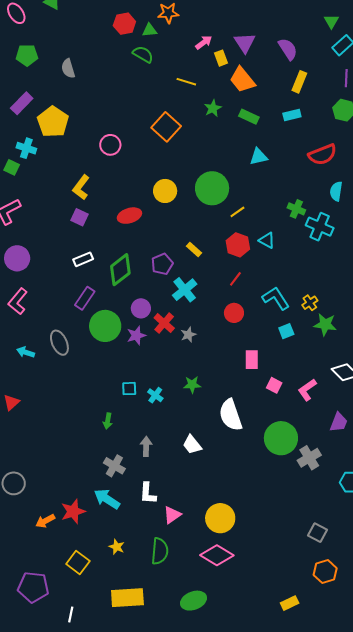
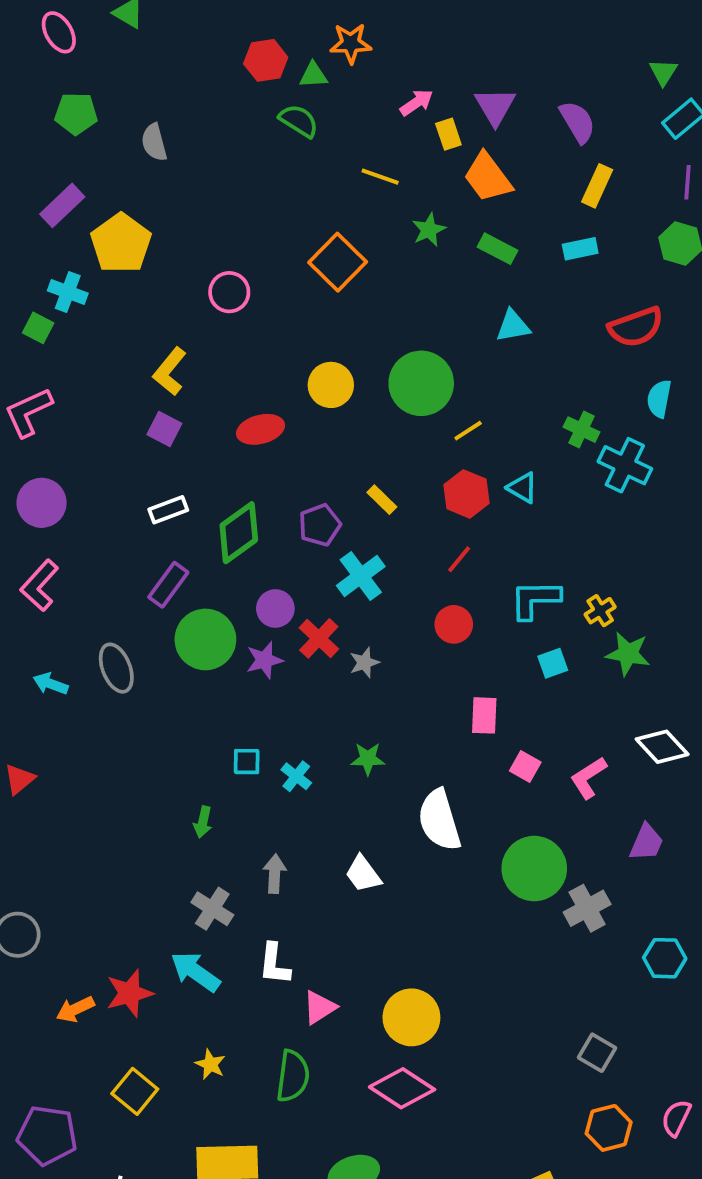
cyan L-shape: (276, 298) -> (535, 599), turned -60

